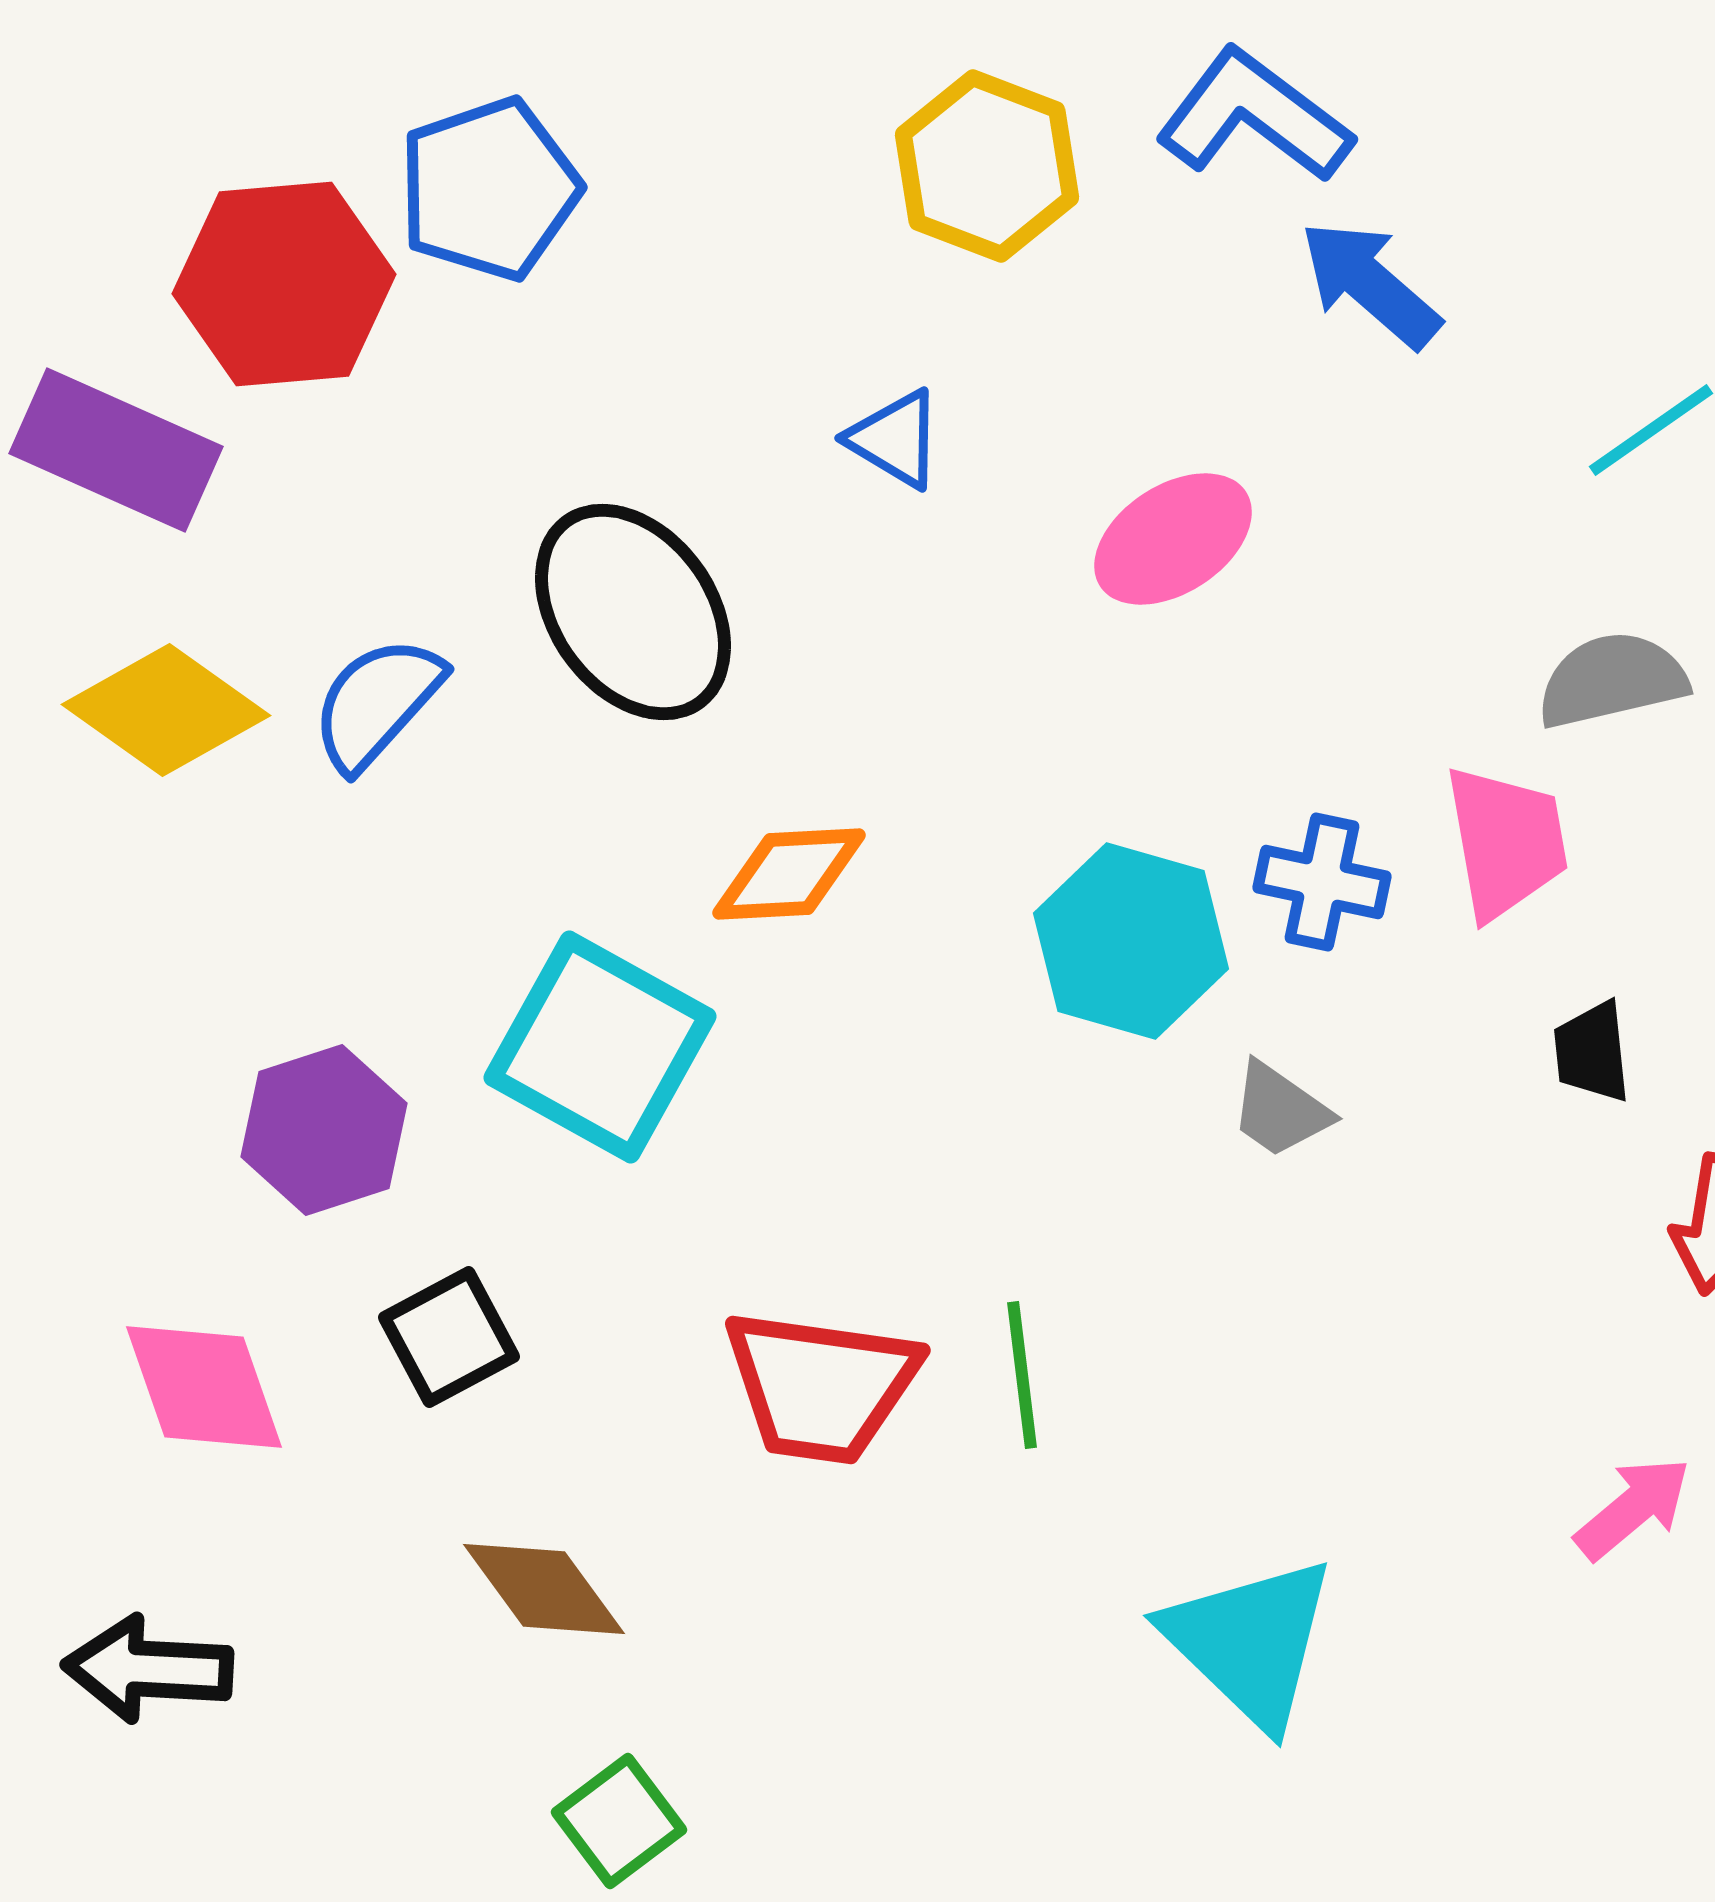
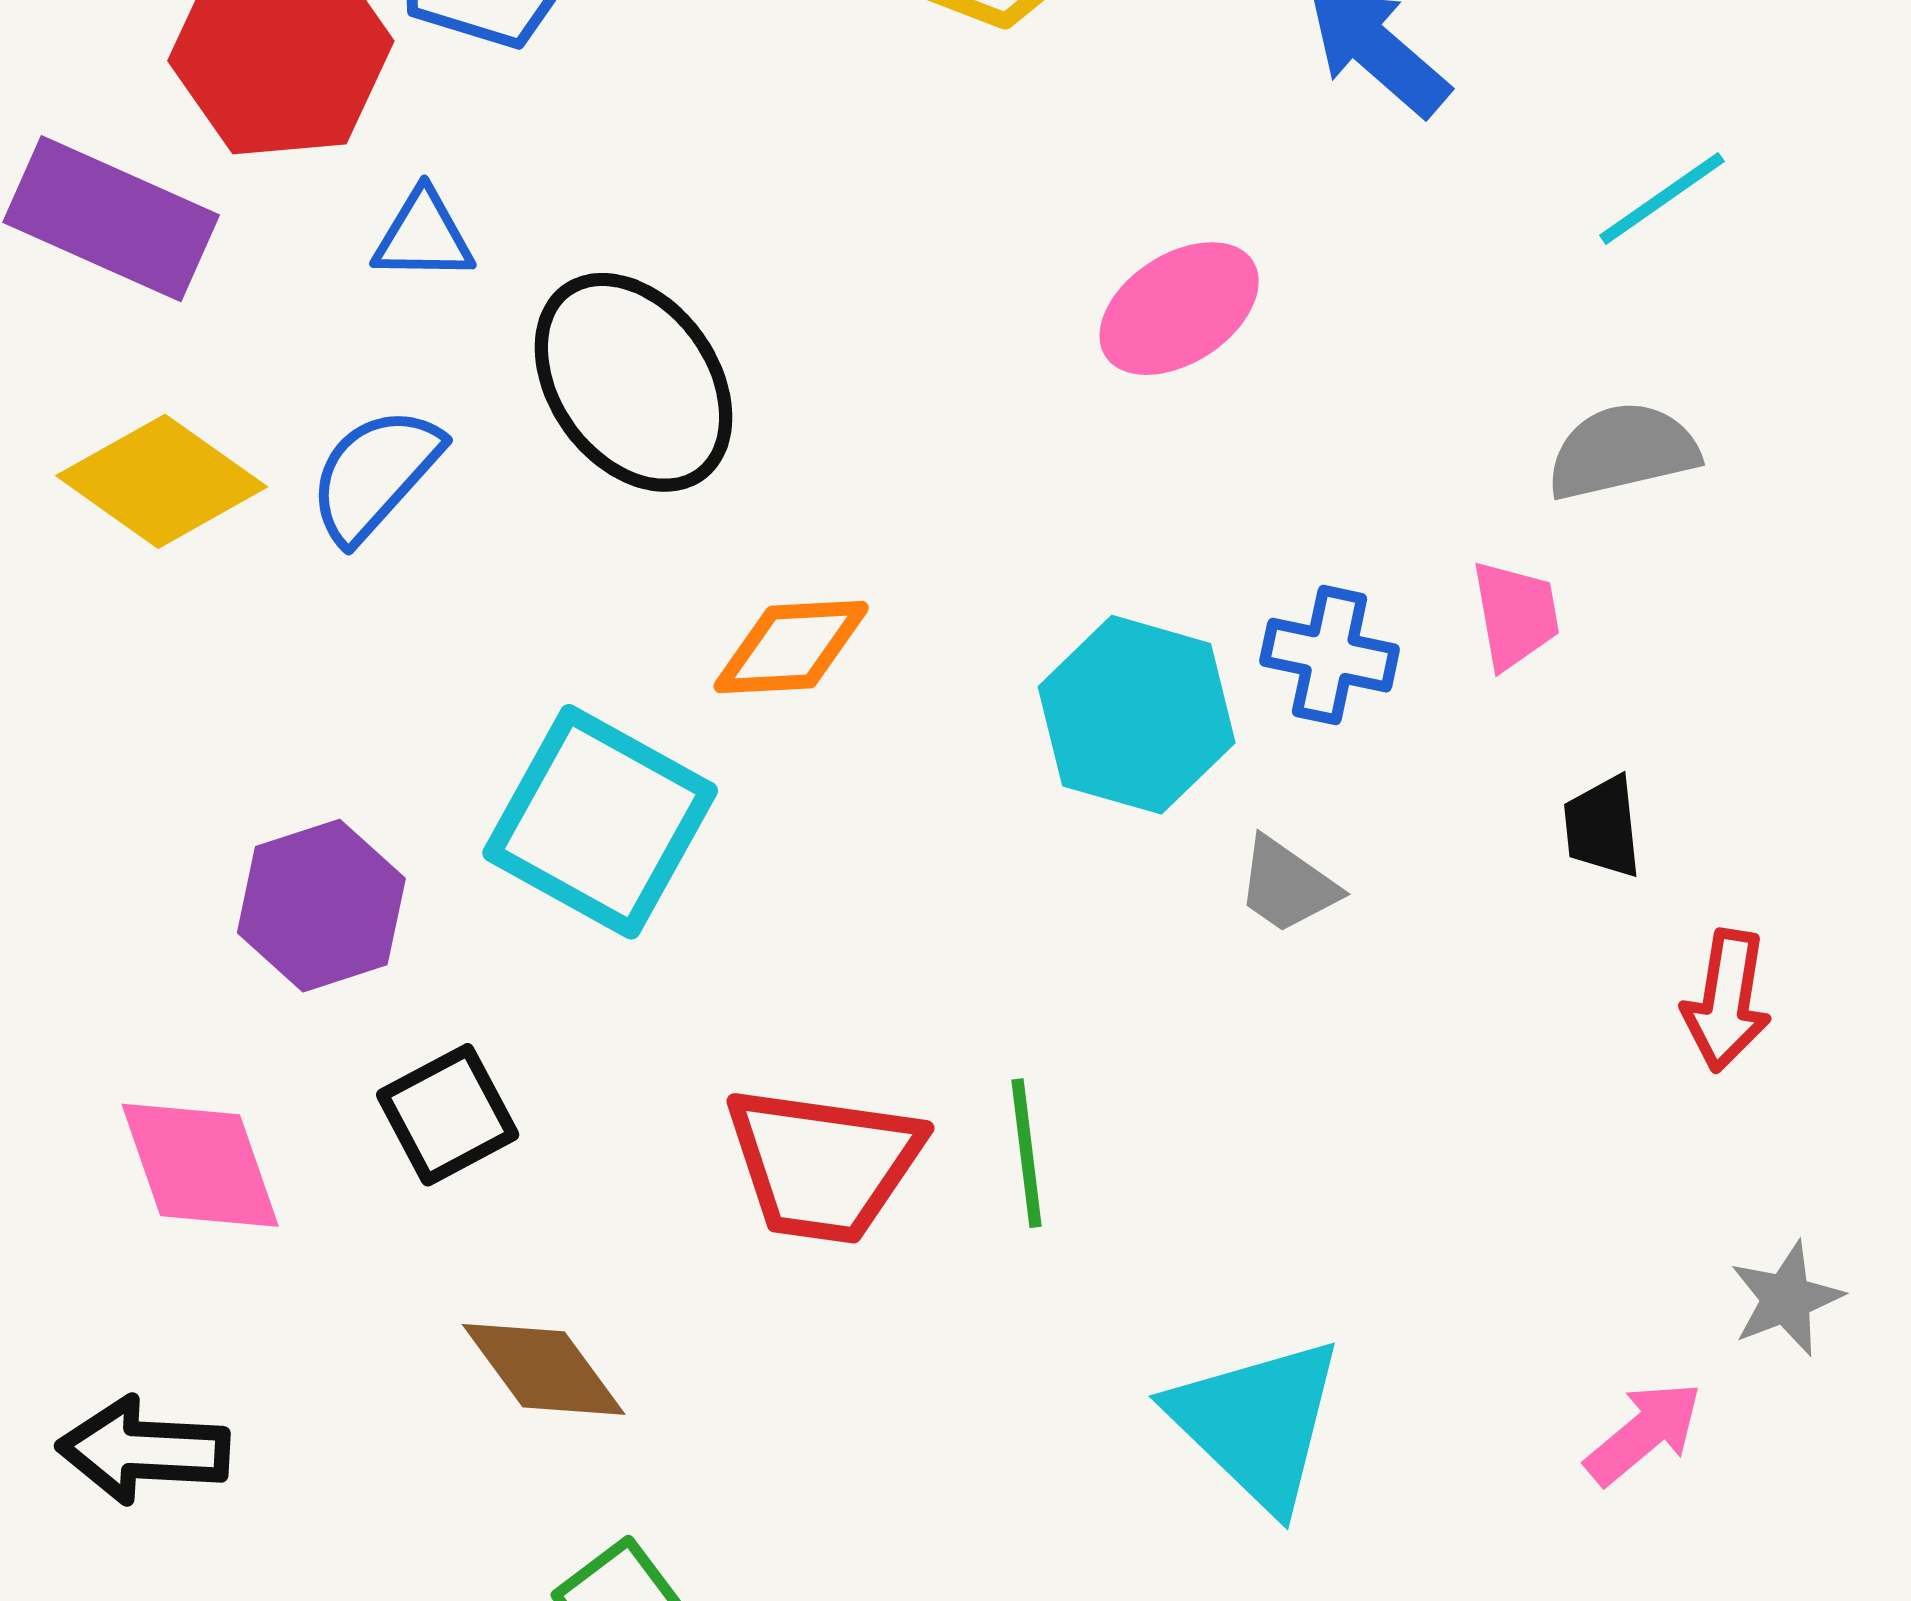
blue triangle: (895, 439) -> (423, 236), moved, turned -30
pink trapezoid: (1506, 842) -> (1515, 615), size x0.7
pink arrow: (1633, 1508) -> (1644, 1433), moved

